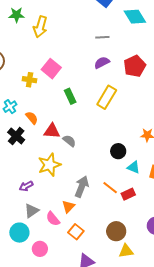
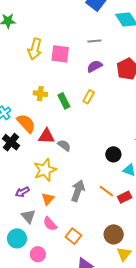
yellow arrow: (40, 27) -> (35, 49), moved
pink square: (51, 69) -> (60, 54), moved, turned -30
yellow cross: (30, 80) -> (40, 94), moved
yellow rectangle: (107, 97) -> (89, 97), moved, size x0.6
orange semicircle: (32, 118) -> (26, 123), size x1.5
orange triangle: (68, 207) -> (48, 199), moved
gray triangle: (32, 211) -> (28, 216), turned -35
yellow triangle: (126, 251) -> (124, 254), turned -42

